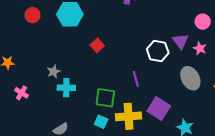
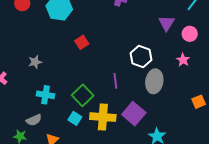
purple triangle: (180, 41) -> (167, 23), moved
gray ellipse: (190, 78) -> (154, 81), moved, turned 30
cyan cross: (66, 88) -> (46, 95), moved
green square: (105, 98) -> (83, 95), turned 30

